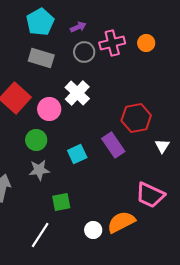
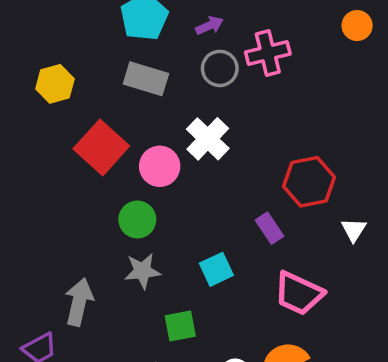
orange circle: (146, 43) -> (357, 26), moved
purple rectangle: (113, 145) -> (270, 228), size x0.7
cyan square: (77, 154) -> (216, 269), moved
pink trapezoid: (150, 195) -> (299, 293), moved

